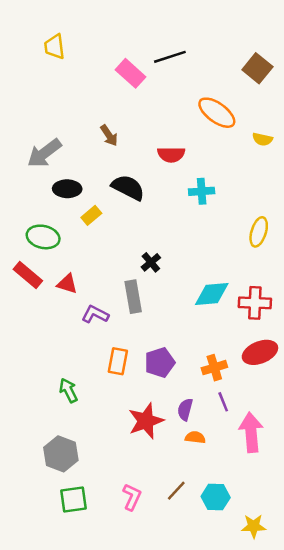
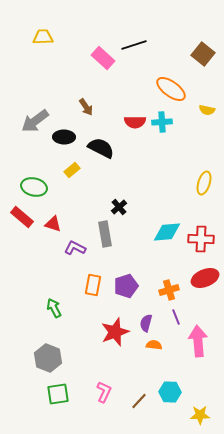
yellow trapezoid: (54, 47) -> (43, 37), turned 95
black ellipse: (67, 189) -> (64, 137), moved
cyan cross: (202, 191) -> (162, 122), moved
brown line: (176, 491) -> (139, 401), moved

